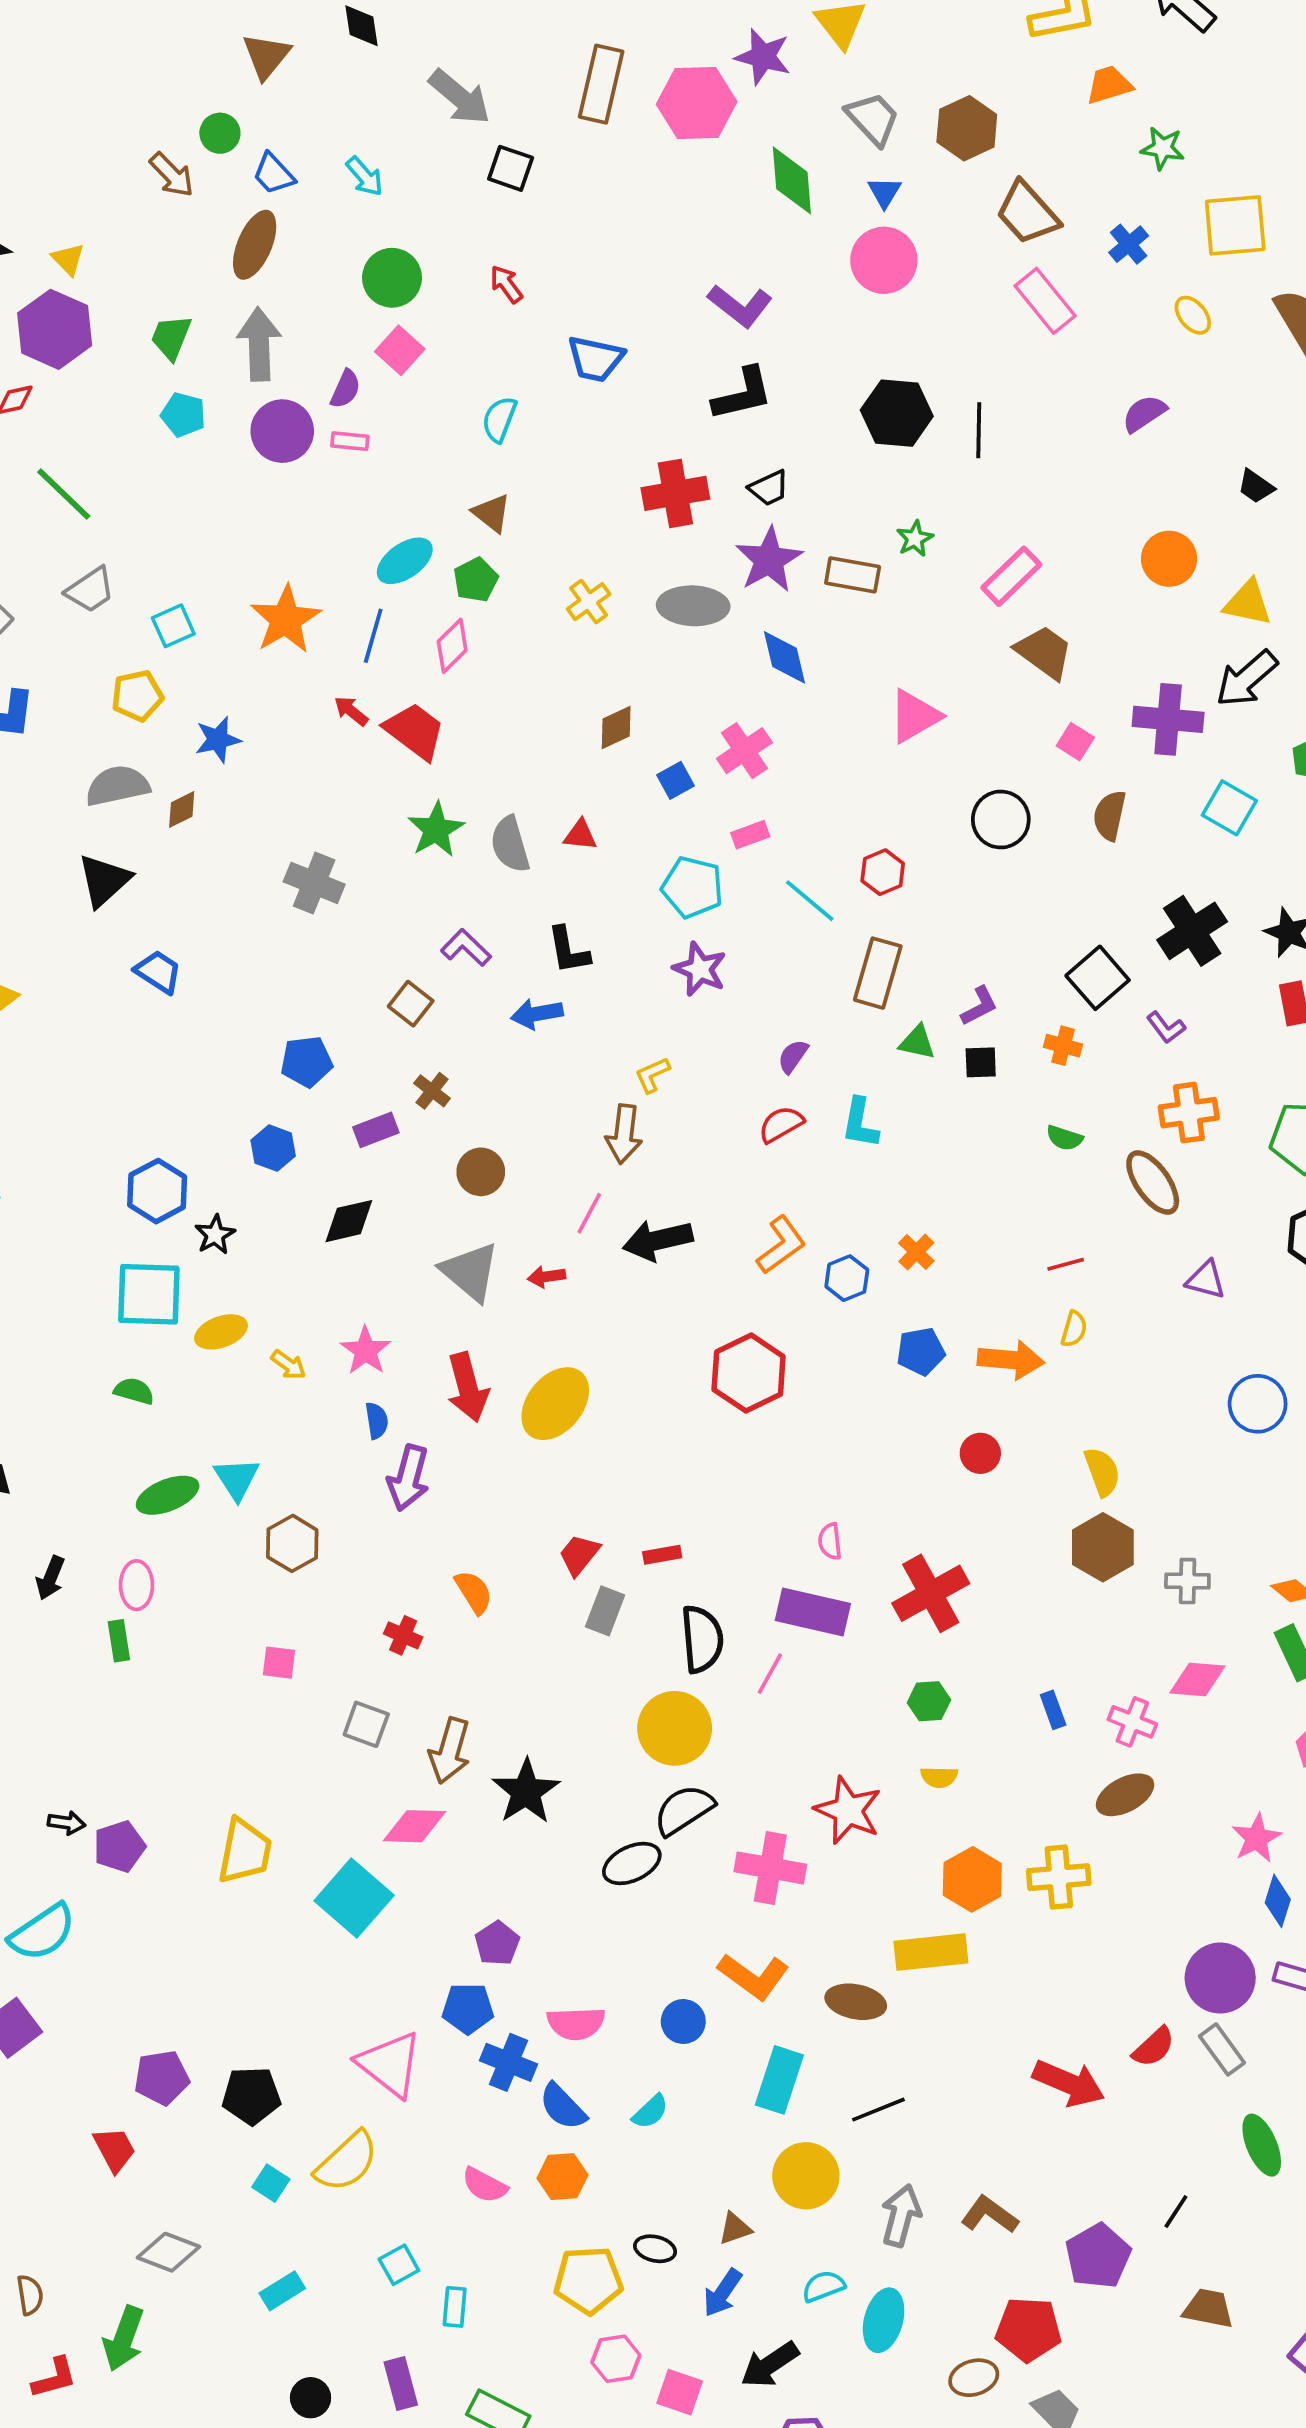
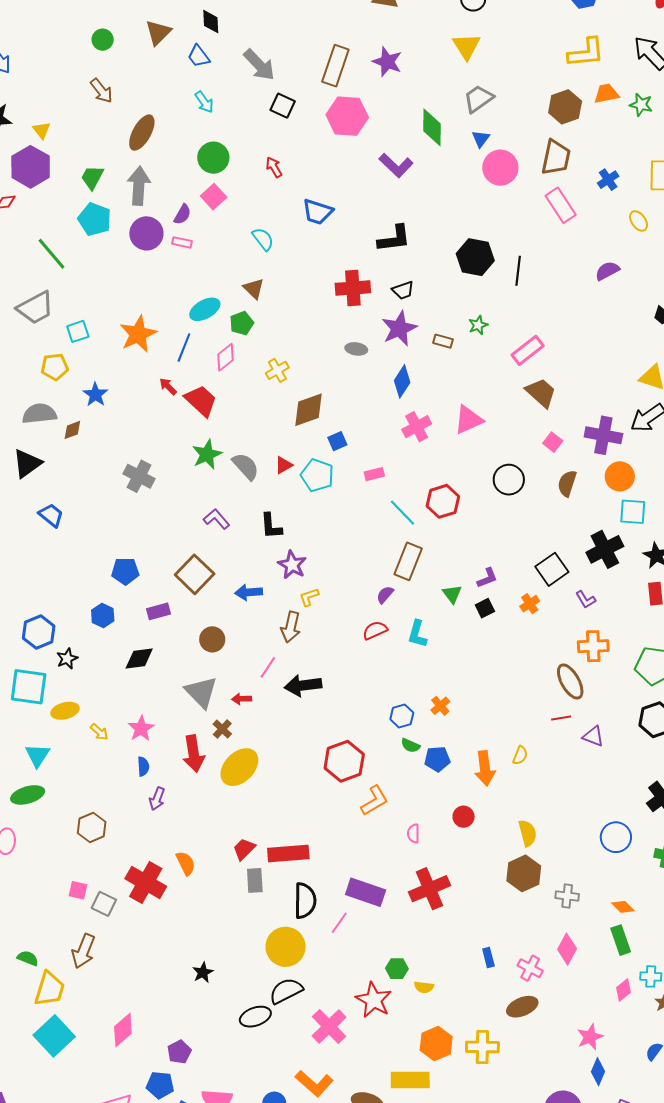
purple star: (763, 57) -> (387, 62), moved
pink hexagon: (697, 103) -> (347, 116), moved
gray trapezoid: (873, 119) -> (478, 99), turned -88
brown hexagon: (967, 128) -> (565, 107), moved
green circle: (220, 133) -> (103, 40), moved
green star: (1163, 148) -> (641, 105), moved
blue trapezoid: (274, 174) -> (199, 56), moved
brown trapezoid: (1027, 213) -> (556, 157), turned -132
pink circle: (884, 260) -> (500, 168), moved
purple L-shape: (740, 306) -> (396, 165), moved
cyan pentagon: (183, 415) -> (95, 219), size x1.4
cyan semicircle: (499, 419) -> (263, 239), turned 115
green line: (64, 494) -> (51, 254), moved
orange circle: (1169, 559) -> (620, 476), moved
brown rectangle: (853, 575) -> (443, 341), size x0.7
gray trapezoid: (90, 590) -> (35, 308), size x1.4
yellow cross: (589, 602) -> (277, 370), moved
gray ellipse: (693, 606) -> (356, 349), size x0.6
blue diamond: (784, 657) -> (402, 381), turned 40
brown diamond: (616, 727) -> (309, 410), size x1.5
blue star: (218, 740) -> (95, 395), turned -30
pink cross: (744, 751) -> (417, 427), moved
cyan square: (1229, 808) -> (633, 512), moved, turned -32
red triangle: (580, 835) -> (284, 465), turned -42
gray semicircle: (510, 844) -> (246, 466), turned 148
red hexagon: (883, 872) -> (443, 501), size x1.4
cyan pentagon: (692, 887) -> (317, 475), moved
purple star: (700, 969) -> (292, 565), moved
brown rectangle: (878, 973) -> (408, 561), moved
brown square: (411, 1004) -> (195, 574), moved, size x1.6
blue arrow: (537, 1014) -> (249, 592), moved
green triangle: (917, 1042) -> (452, 594), turned 35
orange cross: (1063, 1046) -> (530, 604), turned 36
black square: (981, 1062) -> (485, 608), turned -30
brown cross: (432, 1091) -> (222, 729), moved
green semicircle: (1064, 1138) -> (410, 746), moved
orange L-shape: (781, 1245) -> (374, 801), moved
red line: (1066, 1264) -> (561, 718), moved
orange arrow: (1011, 1360) -> (485, 768), turned 72
green semicircle: (134, 1391) -> (28, 958), moved
blue circle: (1258, 1404) -> (616, 837), moved
purple arrow: (408, 1478) -> (157, 799), size x0.7
cyan triangle: (237, 1479) -> (37, 755), moved
pink semicircle: (830, 1541) -> (413, 833), moved
red rectangle: (662, 1555) -> (288, 853), size x2.0
gray rectangle: (605, 1611) -> (255, 880), turned -30
red cross: (403, 1635) -> (146, 883), size x2.0
pink diamond: (1197, 1680) -> (567, 949), turned -72
green hexagon: (929, 1701) -> (397, 969), moved
gray square: (366, 1724) -> (104, 904), moved
brown arrow: (450, 1751) -> (83, 951), moved
black star: (526, 1792) -> (203, 972), size x0.6
pink diamond: (414, 1826) -> (123, 1030), moved, turned -48
pink cross: (770, 1868) -> (329, 1026), turned 30
cyan square: (354, 1898) -> (54, 1036), moved

